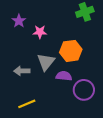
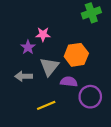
purple star: (19, 21) -> (28, 47), moved
yellow line: (27, 104) -> (46, 105), moved

